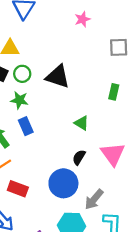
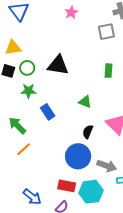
blue rectangle: (26, 126) -> (48, 112), moved
red rectangle: (18, 189) -> (67, 186), moved
gray arrow: (94, 199) -> (107, 166), turned -102

